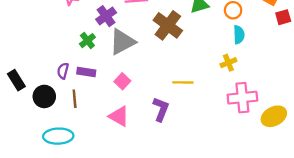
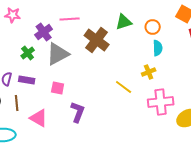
pink square: (122, 81) -> (58, 88), turned -32
yellow line: (183, 82) -> (124, 87), moved, turned 36
purple L-shape: (161, 109) -> (78, 112), moved
pink triangle: (119, 116) -> (39, 118), moved

